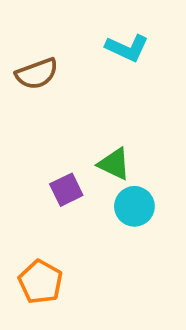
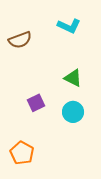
green triangle: (114, 164) -> (73, 78), moved

